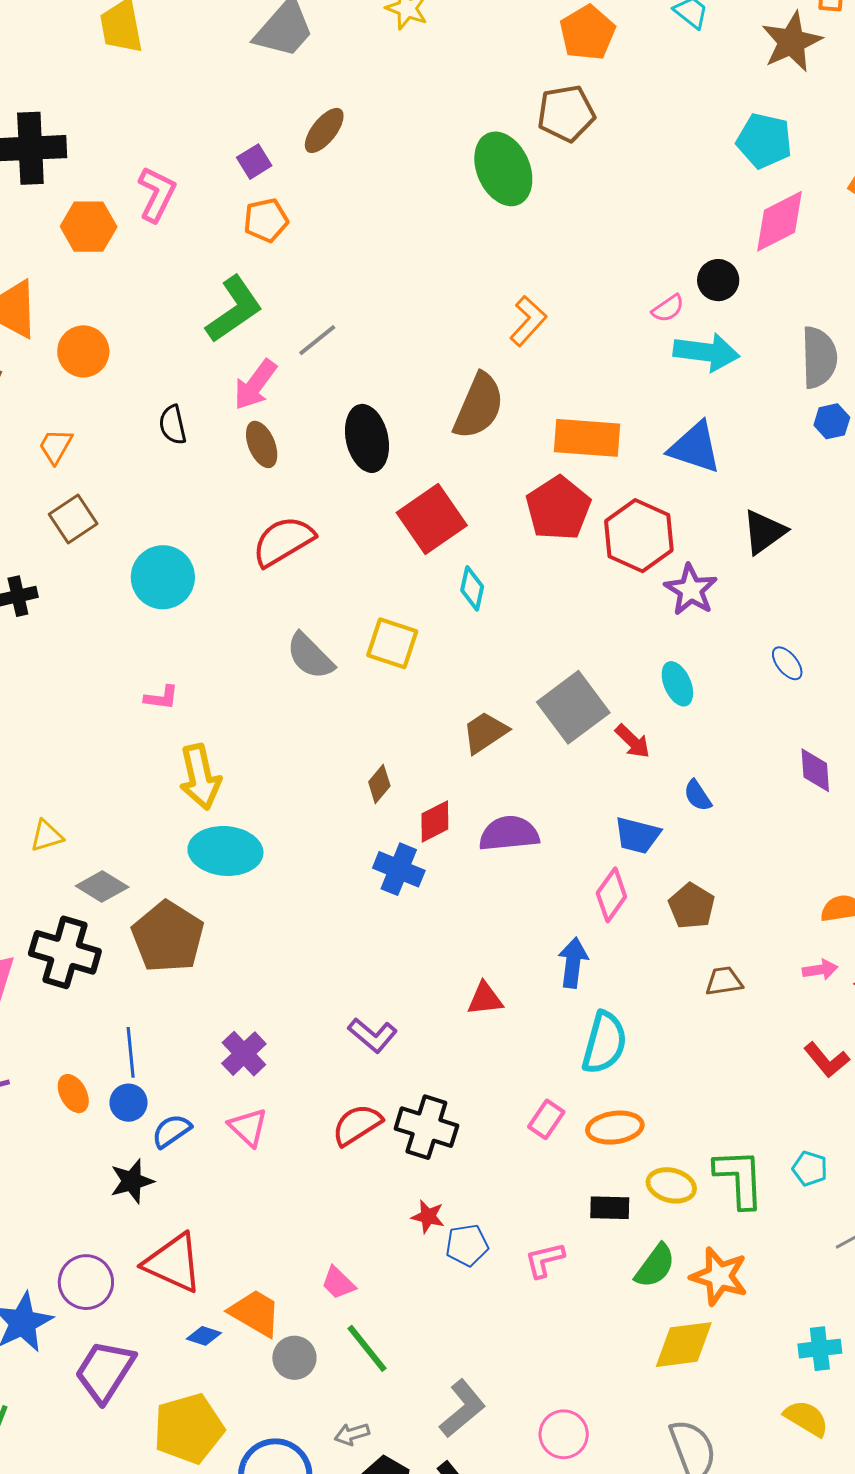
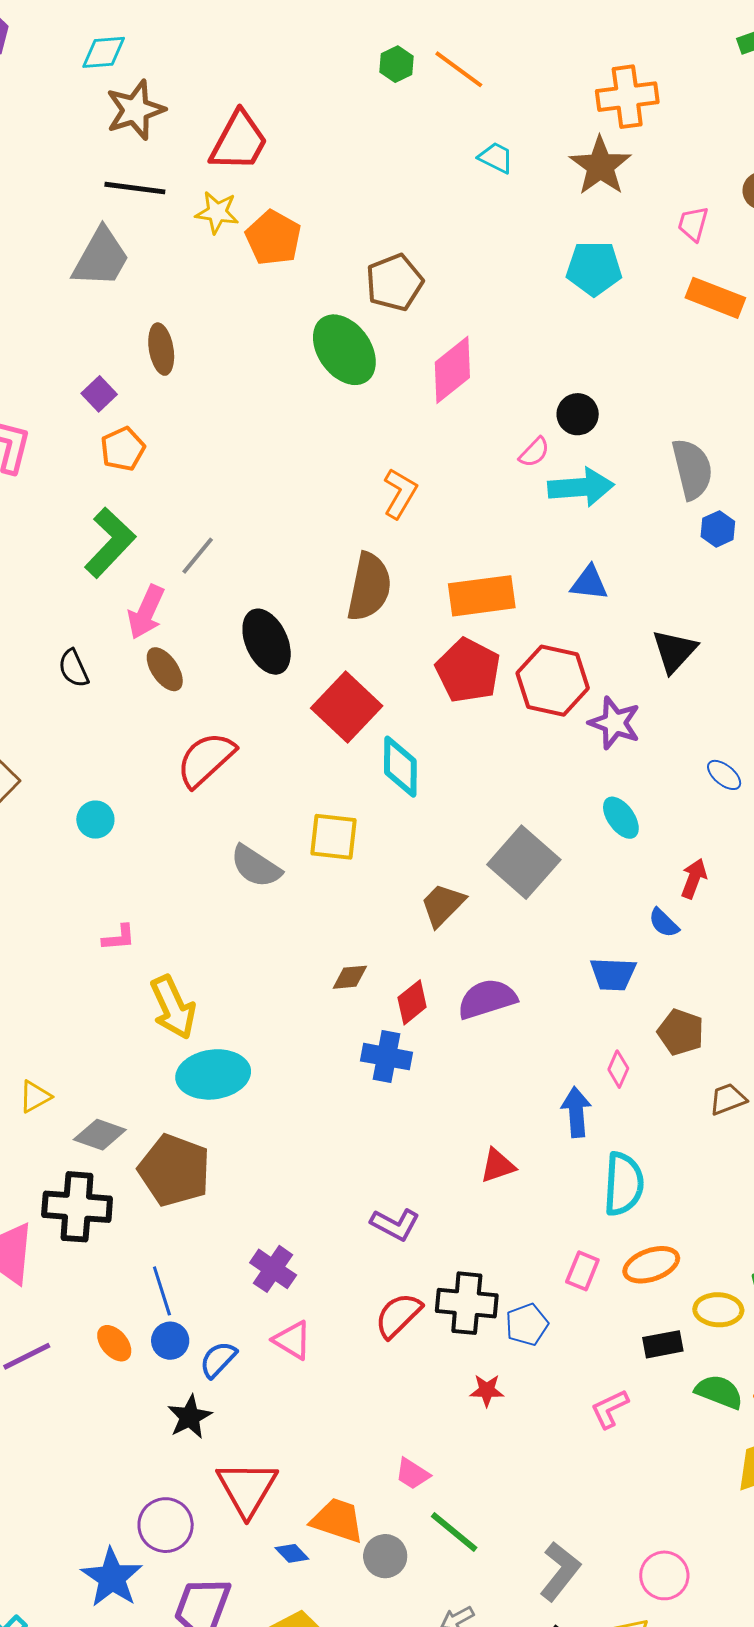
orange pentagon: (587, 33) -> (273, 238), moved
brown ellipse: (324, 130) -> (161, 349), turned -36
pink diamond: (779, 221) -> (452, 370), moved
blue triangle: (695, 448) -> (589, 583), size x0.7
cyan circle: (163, 577) -> (95, 820), size x0.6
cyan diamond: (472, 588) -> (400, 767), size x1.4
red arrow: (633, 741) -> (694, 878), moved, turned -102
brown diamond: (379, 784) -> (350, 977), turned 57
pink diamond: (611, 895) -> (618, 1069), moved, size x0.7
blue pentagon: (467, 1245) -> (527, 1324), moved
red triangle: (173, 1263) -> (247, 1488), turned 48
green semicircle: (655, 1266) -> (719, 1392), turned -93
blue diamond: (204, 1336) -> (292, 1553), turned 40

